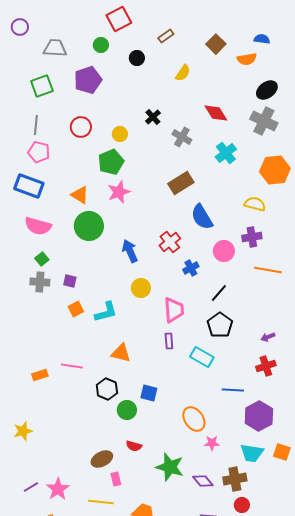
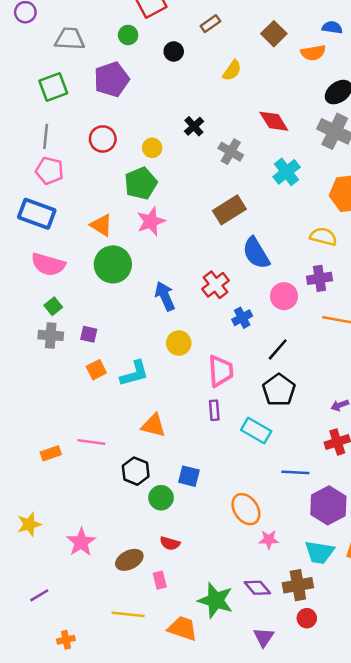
green star: (170, 467) -> (216, 600), moved
pink rectangle: (116, 479) -> (160, 580), moved
pink star: (58, 489) -> (81, 542), moved

